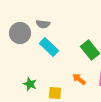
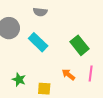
gray semicircle: (43, 24) -> (40, 12), moved

